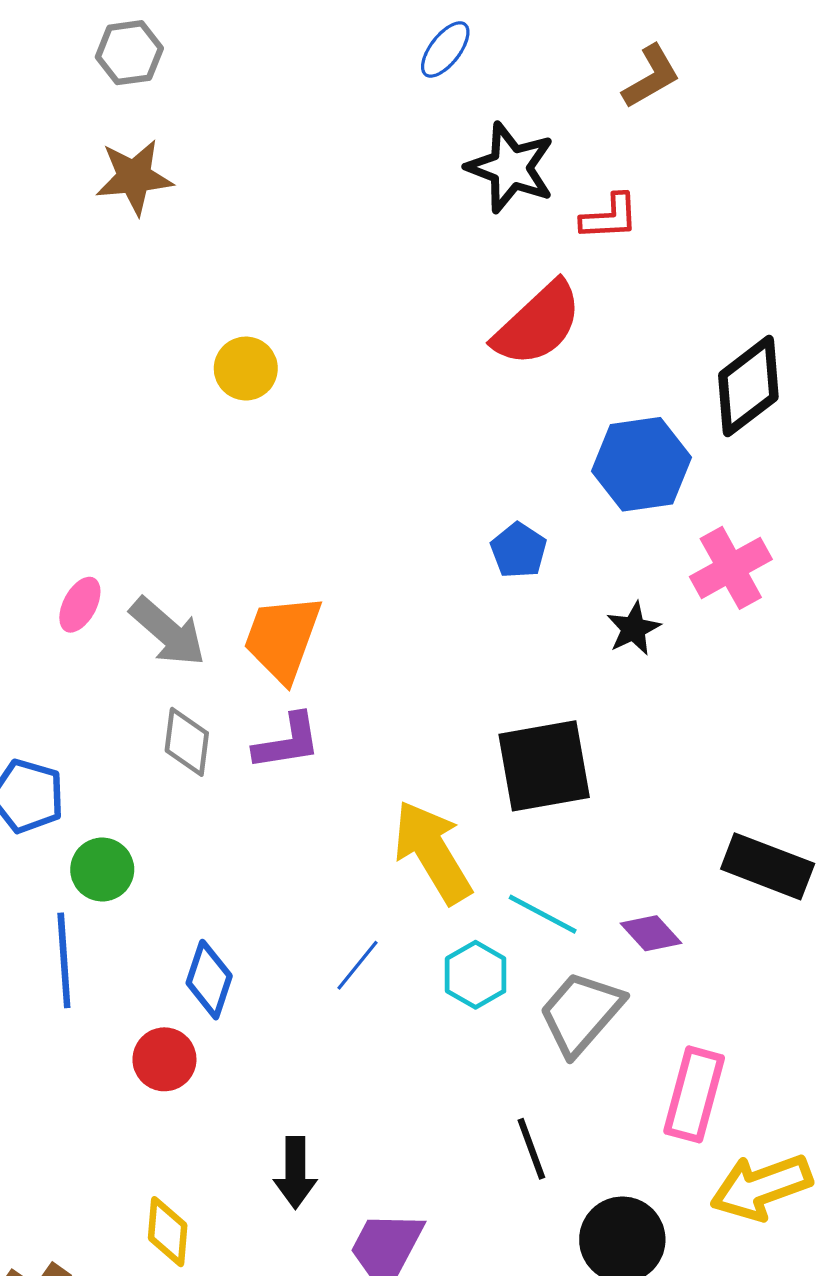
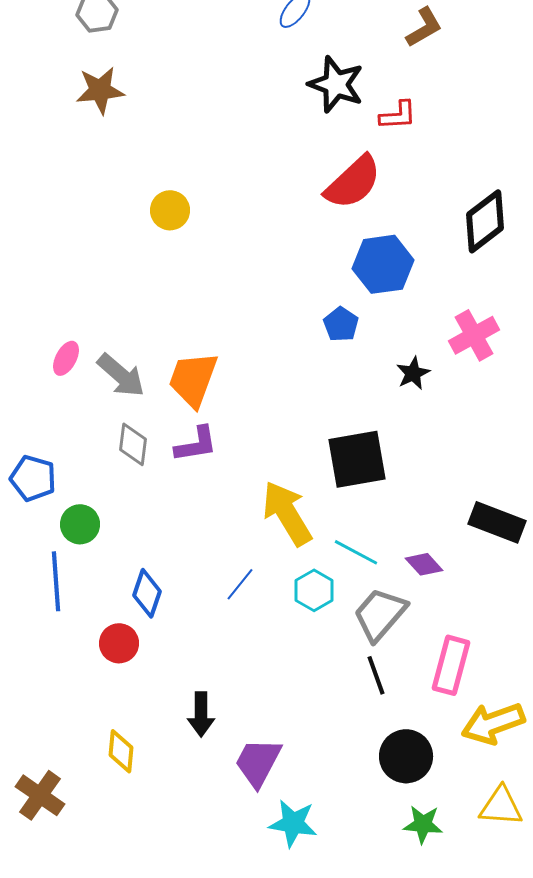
blue hexagon: (641, 464) -> (383, 264), moved
black line: (531, 1149) -> (376, 675), moved

